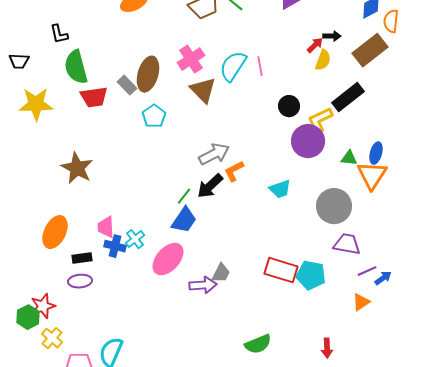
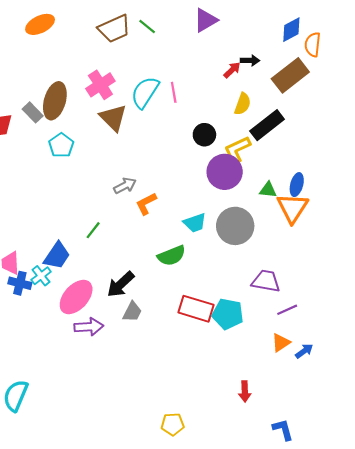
yellow semicircle: (323, 60) -> (243, 104), moved
gray arrow: (214, 154) -> (125, 186), size x0.7
black arrow: (210, 186) -> (121, 284), moved
gray circle: (334, 206) -> (235, 226), moved
blue trapezoid: (184, 220) -> (57, 256), moved
blue arrow: (383, 278) -> (304, 351), moved
purple arrow: (203, 285) -> (89, 327), moved
green semicircle: (258, 344) -> (172, 256), moved

